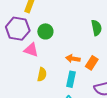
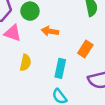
orange arrow: (73, 59) -> (50, 31), moved

